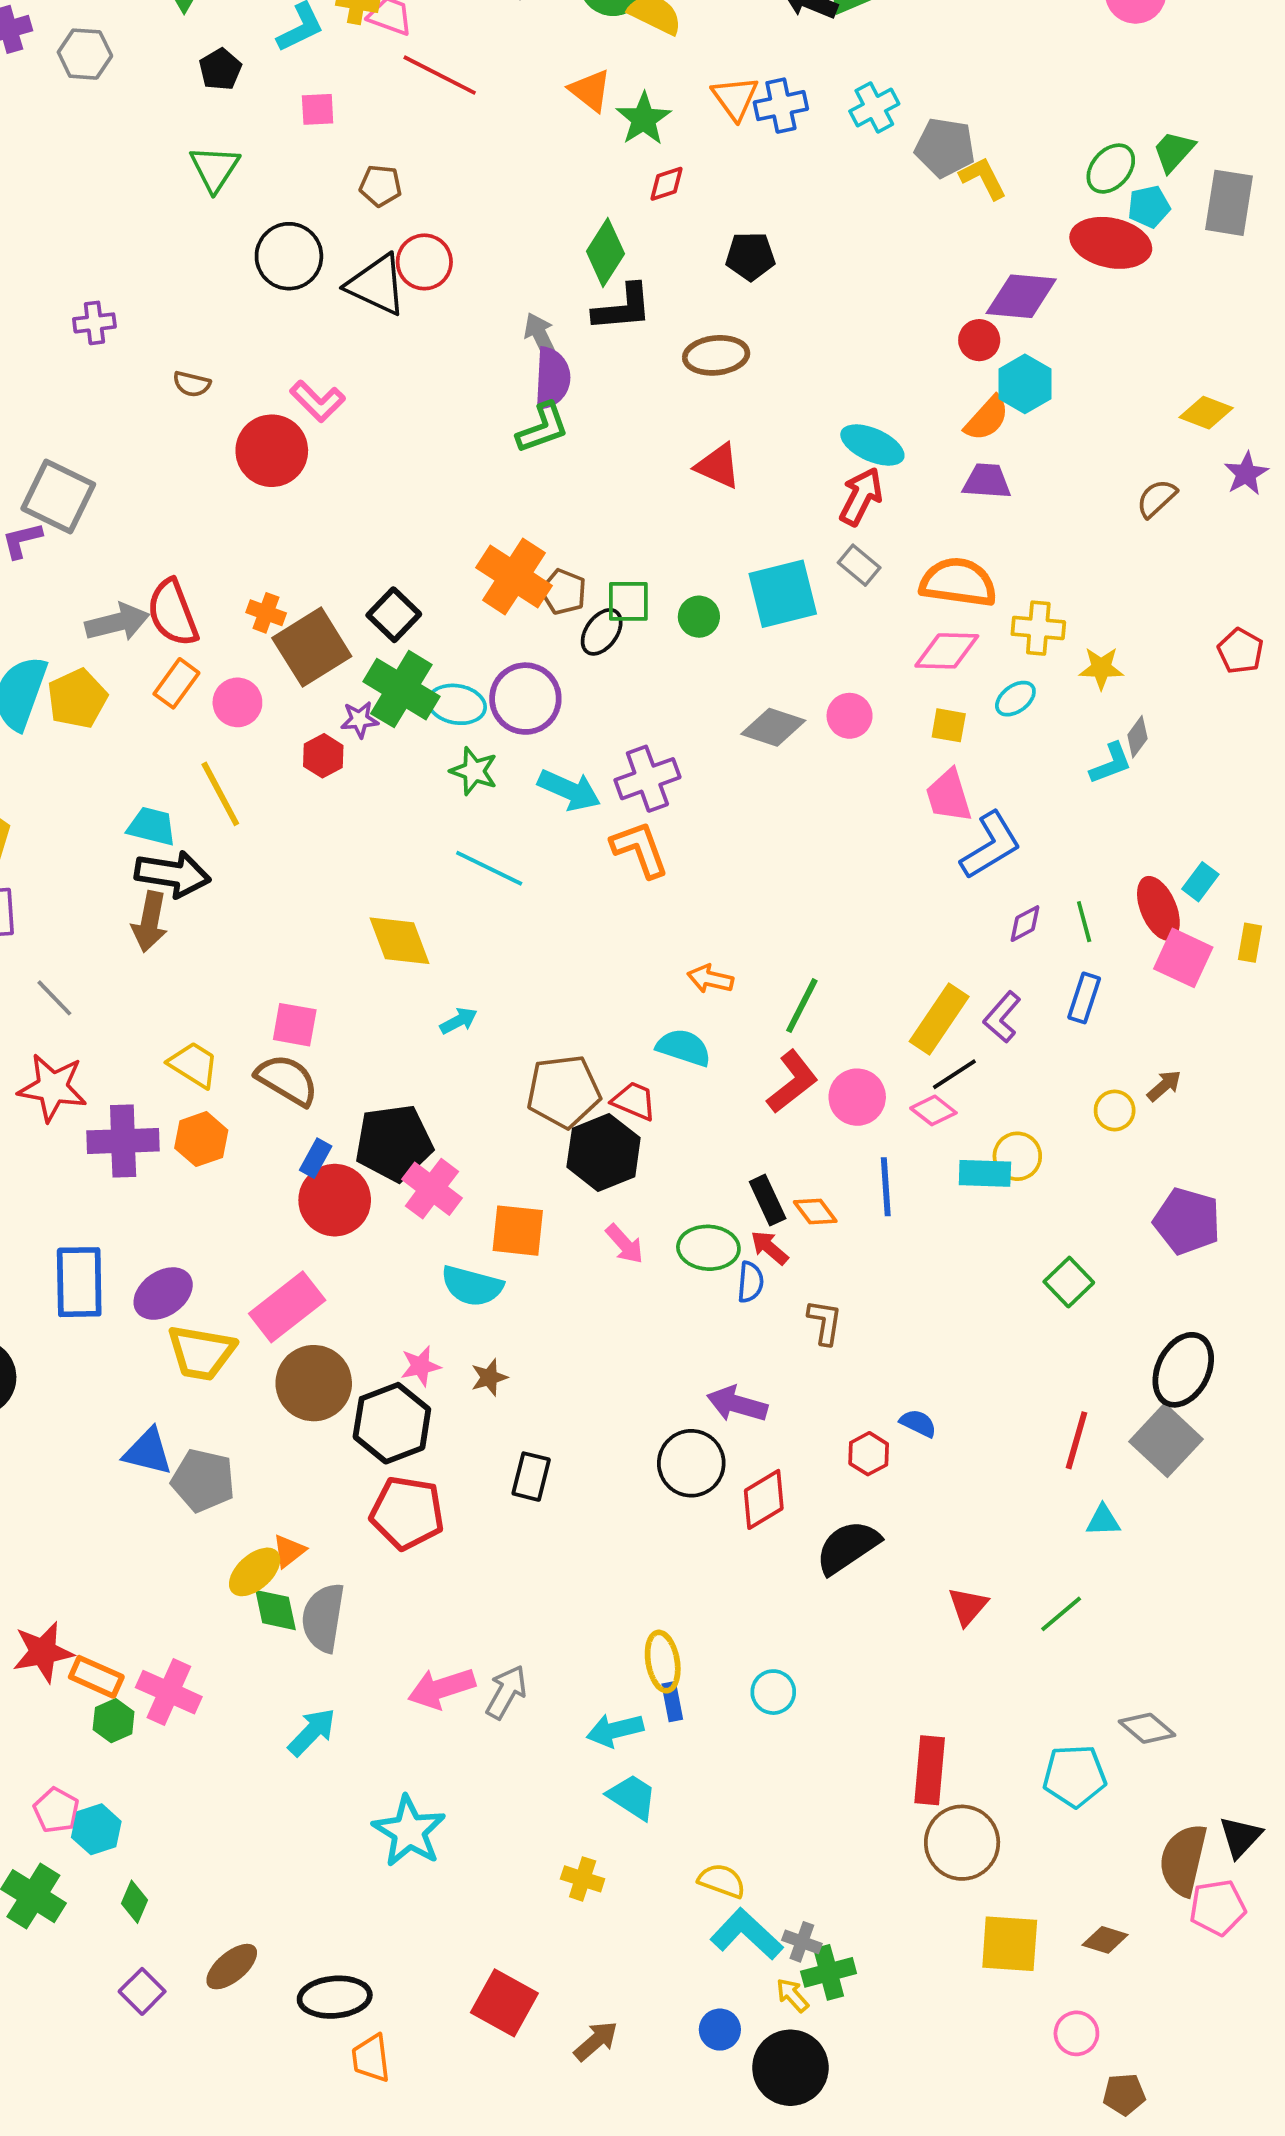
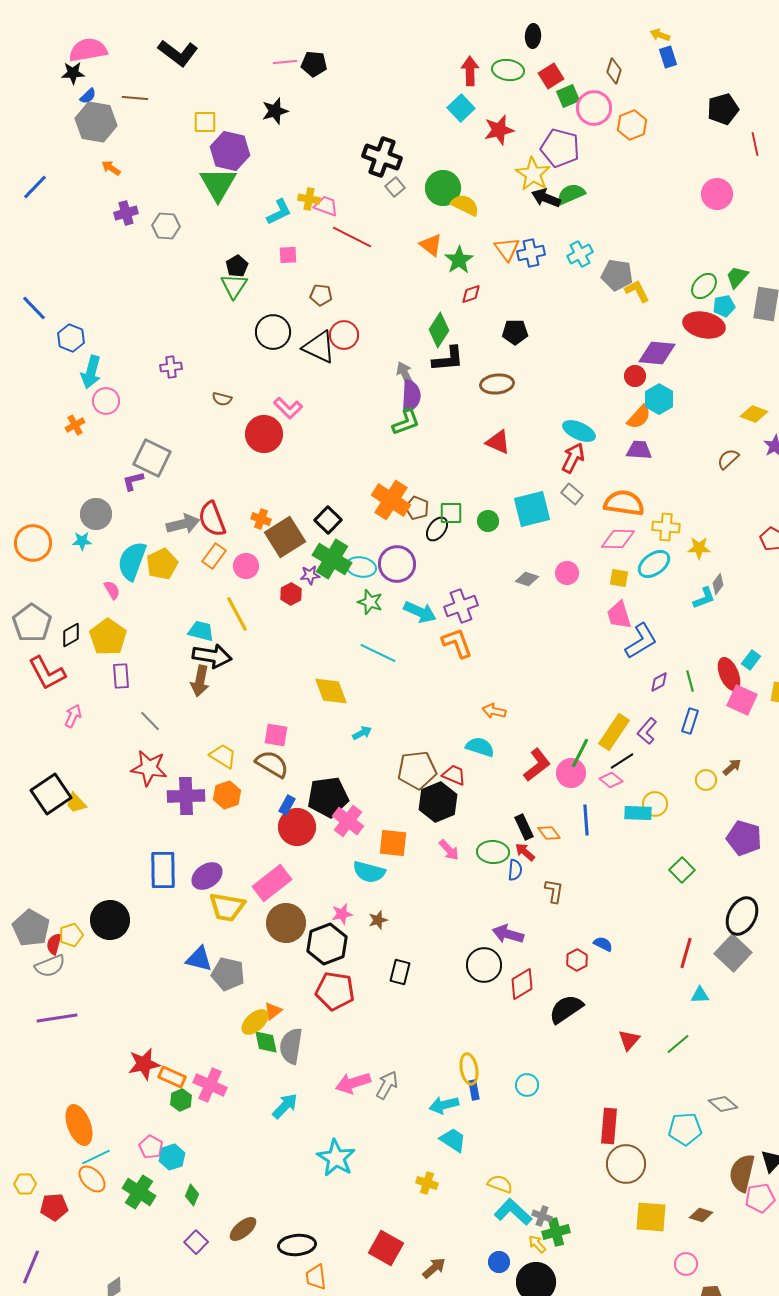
black pentagon: (220, 69) -> (237, 266), moved
cyan ellipse: (1015, 699) -> (654, 564), size x1.5
gray diamond: (773, 727) -> (527, 579), size x0.7
green line: (802, 1006) -> (580, 753), moved

